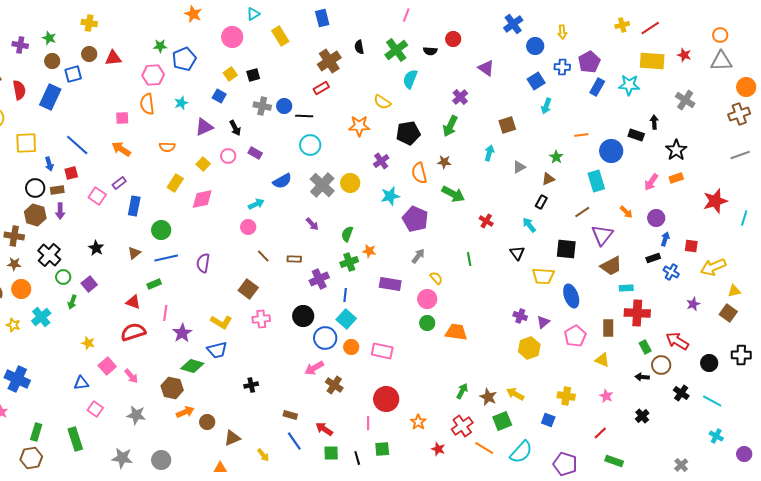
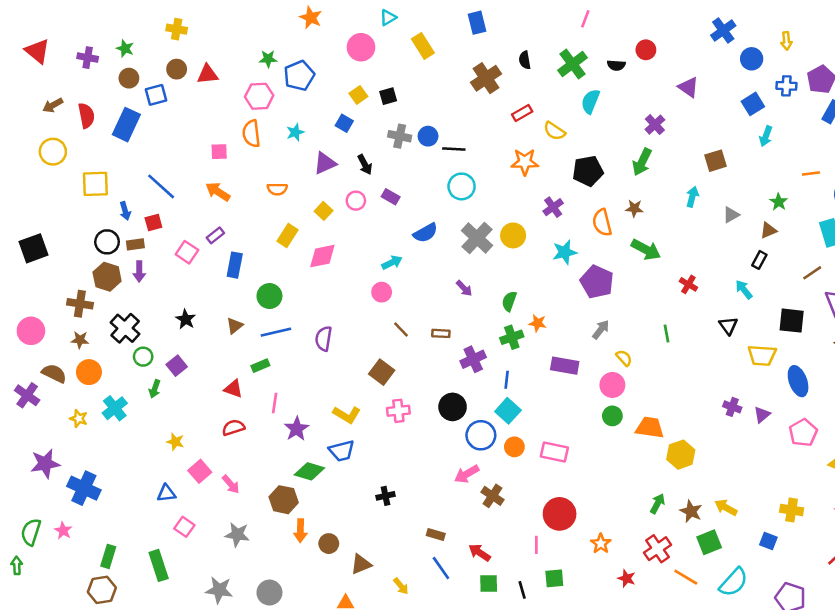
red rectangle: (321, 88) -> (522, 113), moved
red semicircle: (133, 332) -> (233, 428), size x0.7
yellow hexagon: (529, 348) -> (681, 455), moved
orange arrow: (185, 412) -> (300, 531), turned 114

